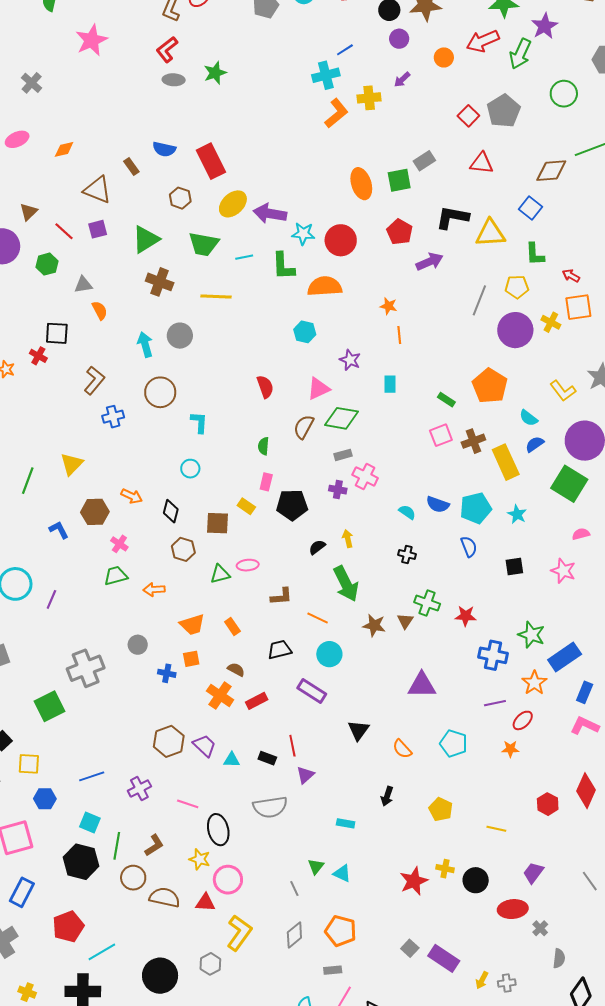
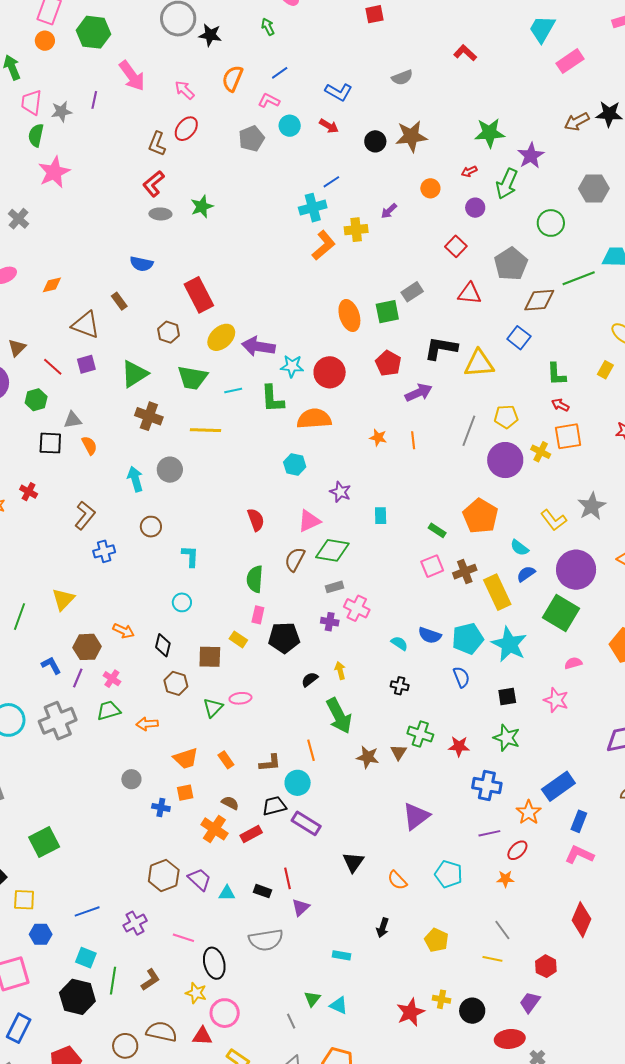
purple circle: (399, 39) -> (475, 208), moved
pink star: (92, 40) -> (54, 172), moved
red arrow: (483, 41) -> (469, 171), size x0.5
gray pentagon: (504, 111) -> (511, 264), moved
blue semicircle: (164, 149) -> (142, 264), moved
green L-shape: (535, 254) -> (556, 374), moved
black square: (57, 333) -> (50, 443), moved
orange line: (399, 335) -> (413, 440), moved
brown circle: (160, 392) -> (151, 527), size x0.7
green semicircle: (263, 446) -> (255, 579), size x1.5
cyan star: (517, 514) -> (509, 644), size x1.8
green triangle: (220, 574) -> (213, 708), turned -30
brown L-shape: (281, 596) -> (270, 763), moved
purple line: (51, 599) -> (78, 678), moved
orange line: (318, 618) -> (311, 750), turned 50
green star: (531, 635) -> (507, 738), moved
black trapezoid: (280, 650) -> (274, 806), moved
cyan circle: (329, 654) -> (298, 783), moved
gray cross: (86, 668) -> (58, 721), moved
purple triangle: (422, 685) -> (416, 816), turned -36
red hexagon: (548, 804) -> (546, 966), moved
brown circle: (133, 878) -> (125, 1046), moved
gray line: (590, 881) -> (502, 930), moved

